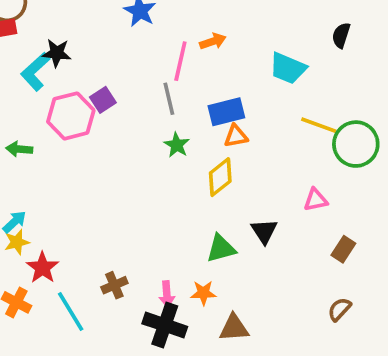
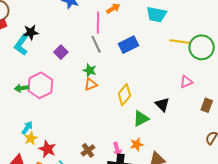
pink hexagon: (71, 116) -> (40, 85), moved
orange triangle: (236, 136) -> (91, 84), moved
green star: (177, 145) -> (90, 70), moved
yellow diamond: (220, 177) -> (124, 95), moved

